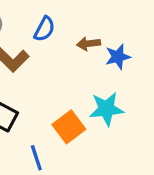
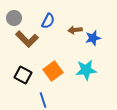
orange square: (69, 127) -> (53, 71), moved

